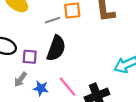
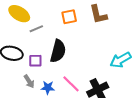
gray line: (52, 20) -> (36, 29), moved
gray arrow: (20, 79) -> (29, 81), turned -64

